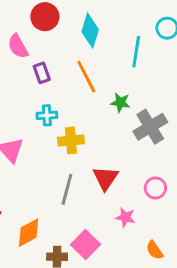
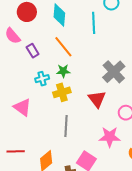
green star: (120, 103) -> (63, 71), moved
red triangle: (106, 178) -> (97, 99), moved
pink star: (125, 217) -> (110, 137), size x1.5

